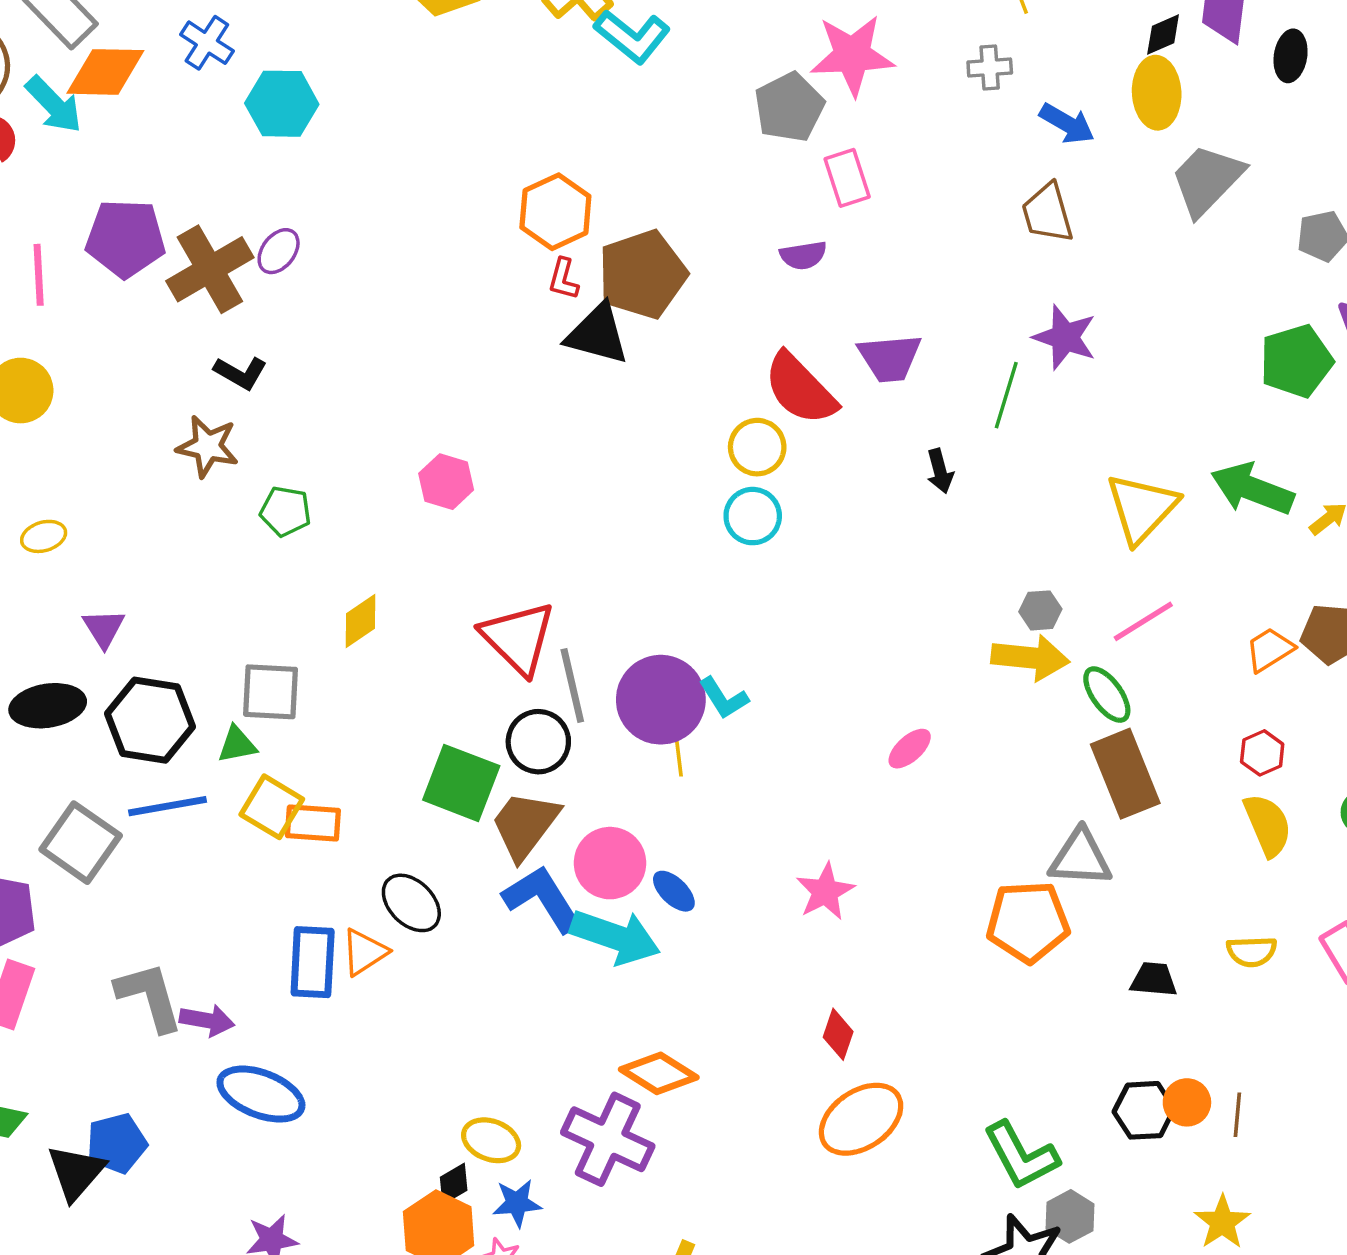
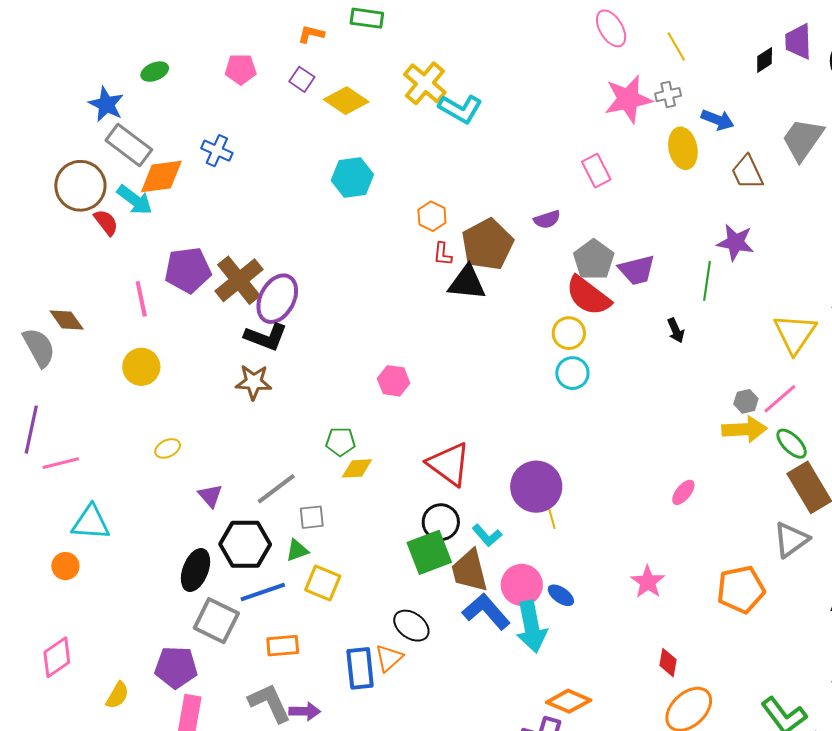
pink star: (852, 55) -> (628, 99), moved
yellow ellipse: (1157, 93) -> (683, 148), moved
cyan hexagon: (282, 104) -> (352, 177), moved
gray pentagon: (789, 107) -> (594, 260), moved
orange hexagon: (555, 212) -> (432, 216), size x0.7
brown trapezoid: (1048, 213) -> (747, 172), moved
purple ellipse: (279, 251) -> (277, 299), moved, size x1.8
purple semicircle: (803, 255) -> (547, 219), moved
black L-shape: (241, 373) -> (266, 337), size x1.4
green pentagon: (285, 511) -> (340, 442), moved
yellow diamond: (360, 621) -> (357, 468), turned 40
pink line: (1143, 621) -> (780, 399), moved
gray line: (572, 686) -> (276, 489), moved, turned 75
gray square: (271, 692) -> (312, 517), size x0.7
cyan L-shape: (724, 698) -> (487, 535), moved
black ellipse: (48, 706) -> (195, 570), moved, turned -51
black circle: (538, 742) -> (441, 522), moved
green square: (461, 783) -> (429, 552), turned -33
orange rectangle: (313, 823) -> (283, 646), moved
brown trapezoid: (525, 825) -> (470, 571), turned -42
gray triangle: (1080, 858) -> (791, 540), turned -30
orange pentagon: (1028, 922) -> (741, 589), moved
cyan arrow: (615, 937) -> (531, 627), turned 69

